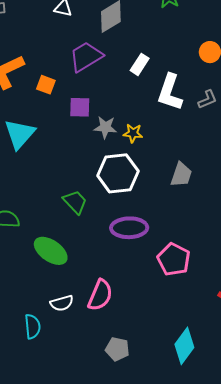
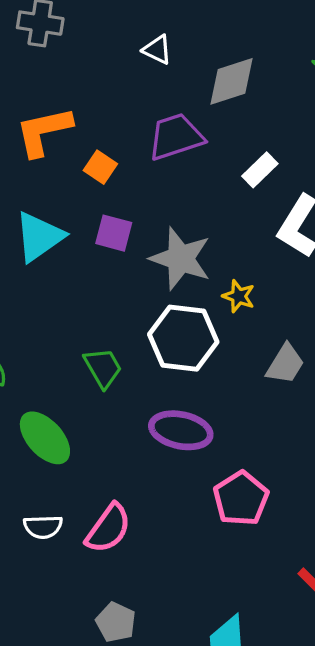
purple square: (80, 107) -> (114, 233), moved
gray star: (105, 127) -> (180, 259), size x1.6
yellow star: (133, 133) -> (239, 296), moved

